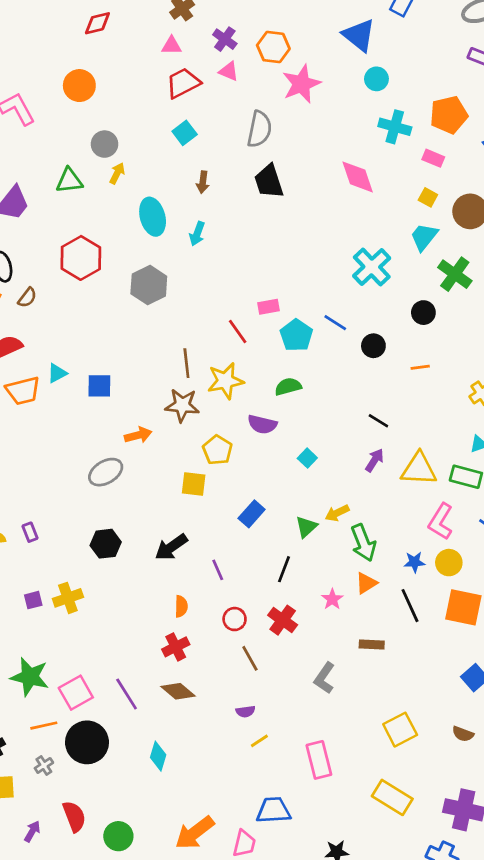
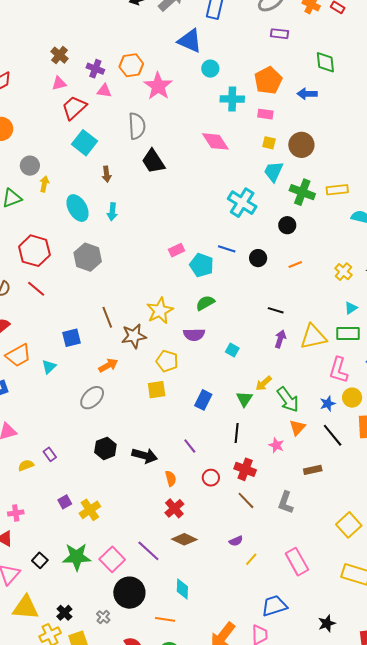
cyan square: (185, 133) -> (84, 143), size x1.4
red line: (238, 332) -> (36, 289), moved
brown line: (186, 363) -> (107, 317), moved
cyan triangle: (57, 373) -> (49, 367), moved
black arrow: (171, 547) -> (145, 456), moved, turned -115
yellow cross: (68, 598) -> (90, 510), moved
brown line: (250, 658) -> (246, 500), moved
orange line: (44, 726) -> (165, 619), moved, turned 36

